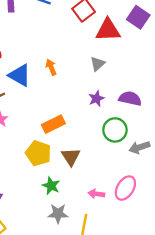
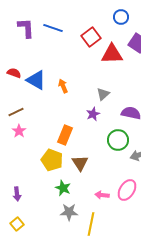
gray triangle: (98, 64) -> (103, 94), moved
blue triangle: (20, 75) -> (36, 80), moved
purple star: (96, 99) -> (93, 114), moved
orange rectangle: (53, 124) -> (65, 135), turned -42

